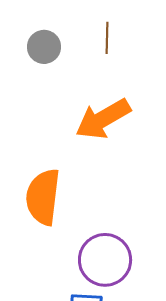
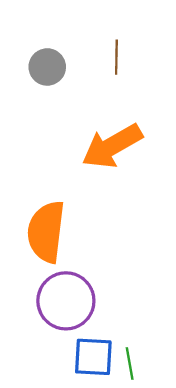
purple circle: (105, 260) -> (66, 301), moved

